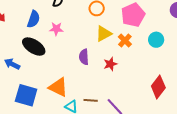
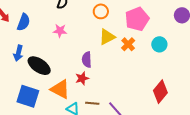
blue semicircle: (34, 19) -> (24, 22), moved
black ellipse: (34, 47) -> (39, 66), moved
blue arrow: (12, 64) -> (18, 53), moved, turned -105
red star: (110, 64) -> (82, 78), moved

